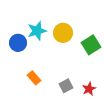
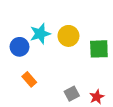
green square: (91, 45) -> (99, 49), turned 30
orange rectangle: (34, 78) -> (29, 79), moved

